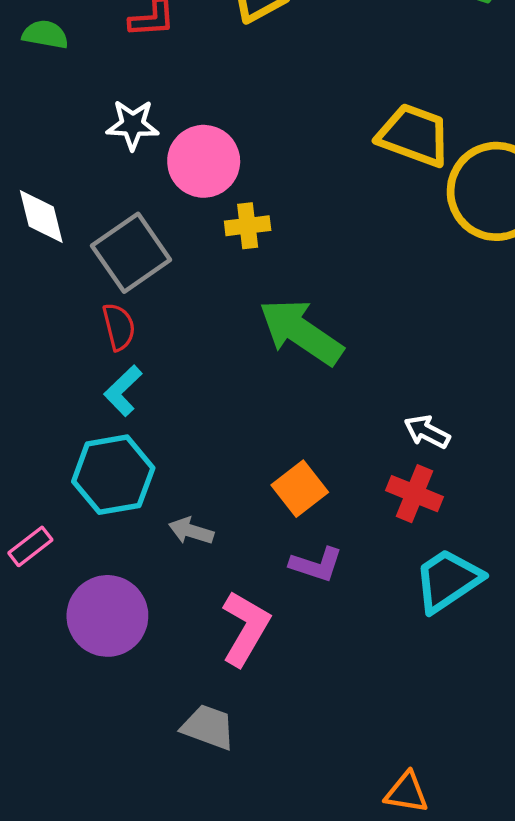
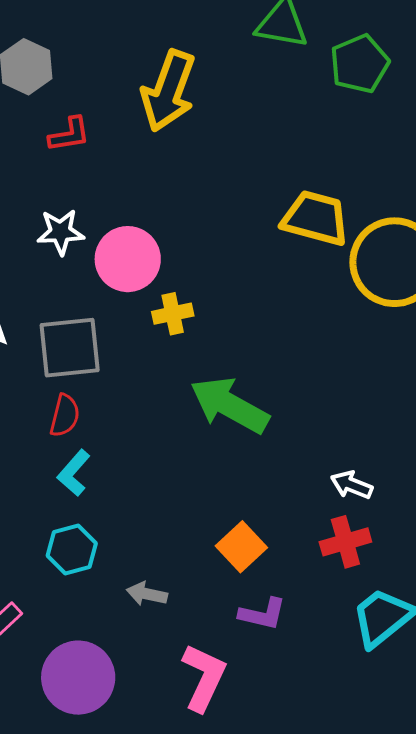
gray square: (131, 253) -> (70, 348), turned 34
red semicircle: (119, 327) -> (65, 416), turned 33
cyan hexagon: (113, 475) -> (72, 550), size x0.7
red cross: (415, 494) -> (345, 542), turned -33

